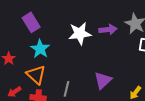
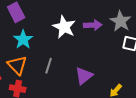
white star: (80, 33) -> (64, 27), turned 30
gray line: (66, 89) -> (49, 66), moved

